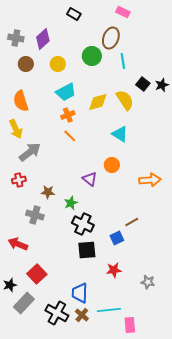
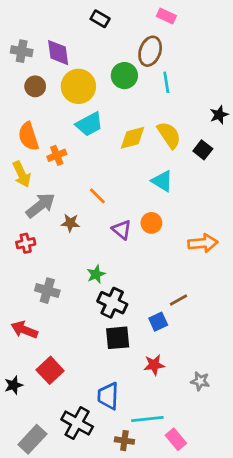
purple diamond: (43, 39) -> (58, 53), turned -55
yellow circle: (58, 64) -> (78, 86), size x1.6
black square: (143, 84) -> (203, 150), moved
orange cross: (68, 115) -> (57, 155), moved
orange line: (70, 136) -> (97, 196), moved
purple triangle: (90, 179) -> (122, 230), moved
brown star: (48, 192) -> (70, 223), moved
gray rectangle: (24, 303) -> (32, 439), moved
brown cross: (82, 315) -> (124, 441), moved, turned -32
pink rectangle: (130, 325) -> (176, 439), turned -35

